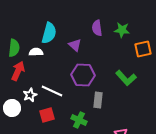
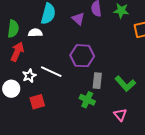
purple triangle: (75, 45) -> (78, 19), moved
green L-shape: (126, 78) -> (125, 84), moved
red square: (47, 115) -> (37, 102), moved
green cross: (79, 120) -> (87, 100), moved

